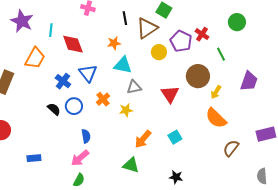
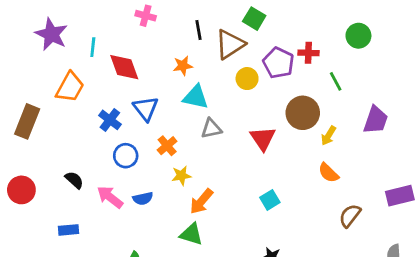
red cross: (202, 34) -> (308, 53), turned -32
black semicircle: (54, 109) -> (74, 180), moved
yellow star: (126, 110) -> (181, 176), moved
orange semicircle: (216, 118) -> (328, 173), size x0.7
blue semicircle: (86, 136) -> (143, 199), turned 88
orange arrow: (143, 139) -> (201, 201), moved
pink arrow: (80, 158) -> (110, 197), moved, turned 78
green triangle: (131, 165) -> (191, 234), moved

